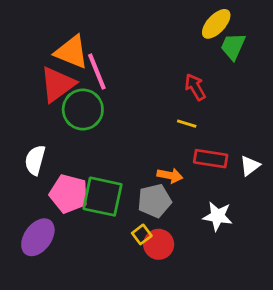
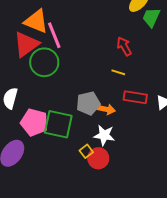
gray pentagon: (154, 201) -> (88, 103), moved
white star: (218, 216) -> (104, 135), moved

